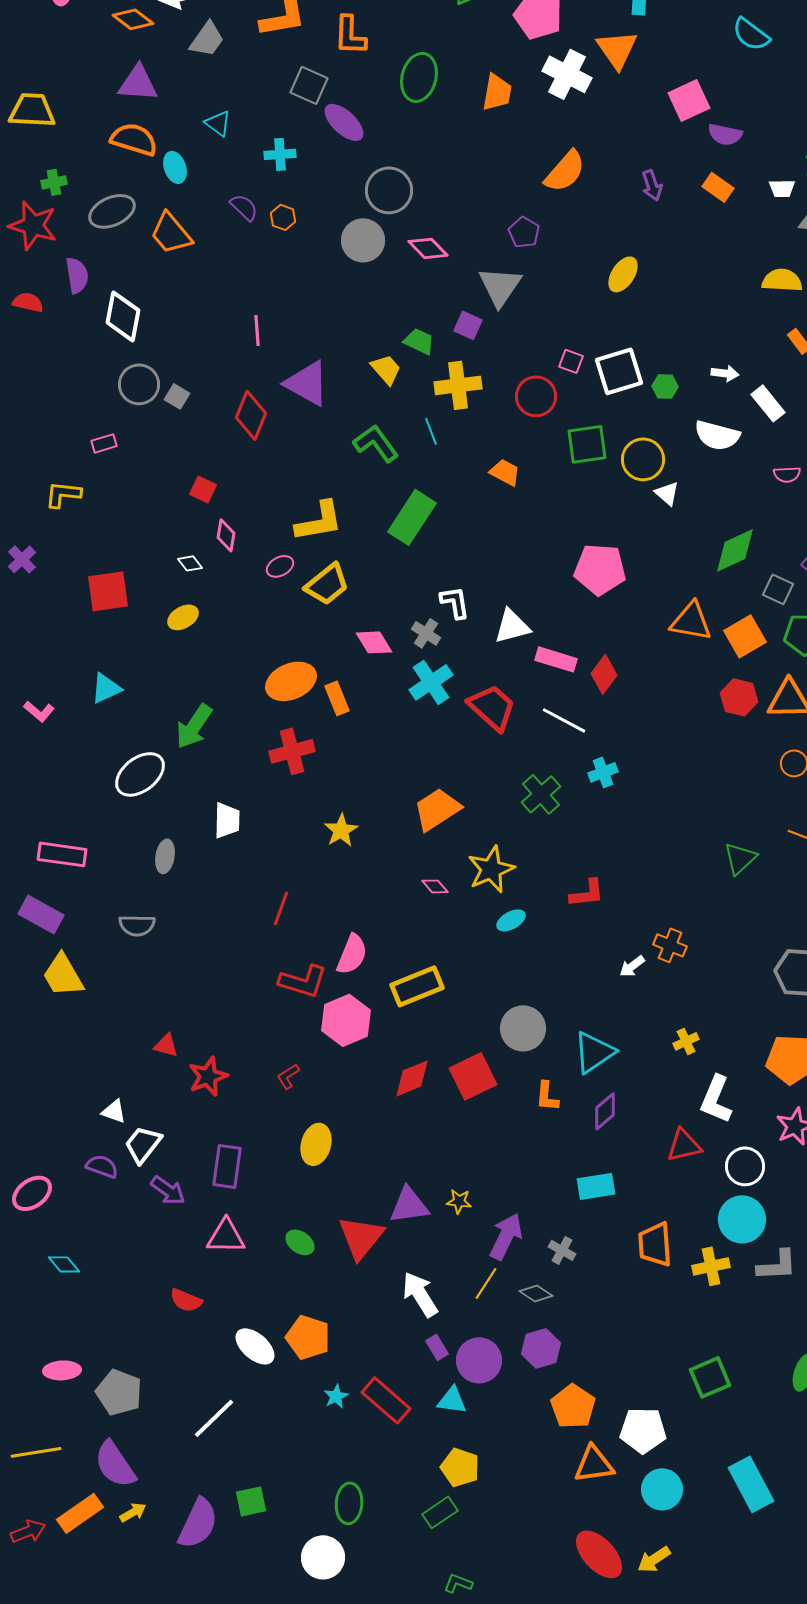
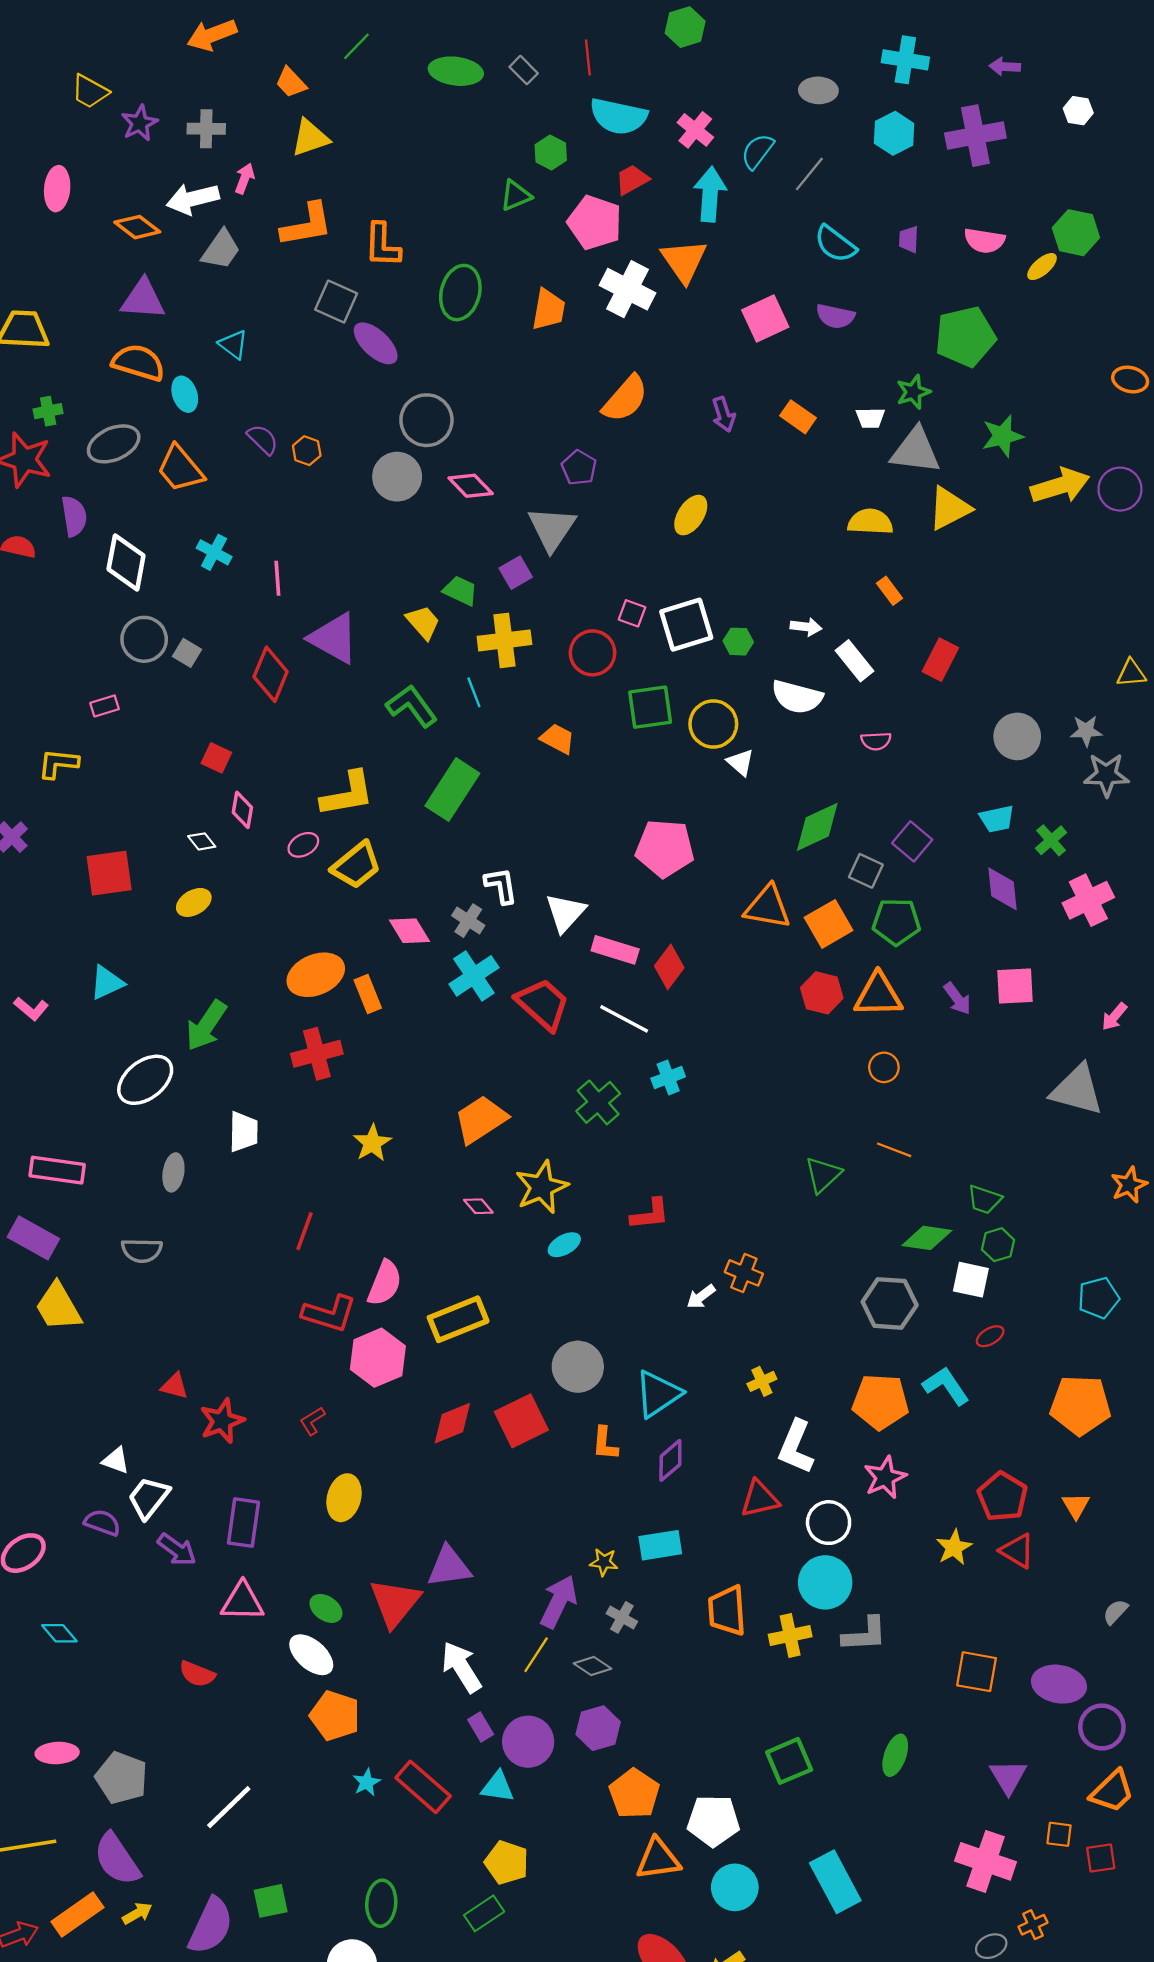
purple semicircle: (725, 134) -> (835, 316), moved
cyan cross: (280, 154) -> (214, 552), moved, turned 32
purple square: (468, 325) -> (516, 573), turned 36
white triangle: (512, 626) -> (565, 913), turned -33
yellow star: (459, 1201) -> (604, 1562), moved
white ellipse: (255, 1346) -> (311, 1655), moved

